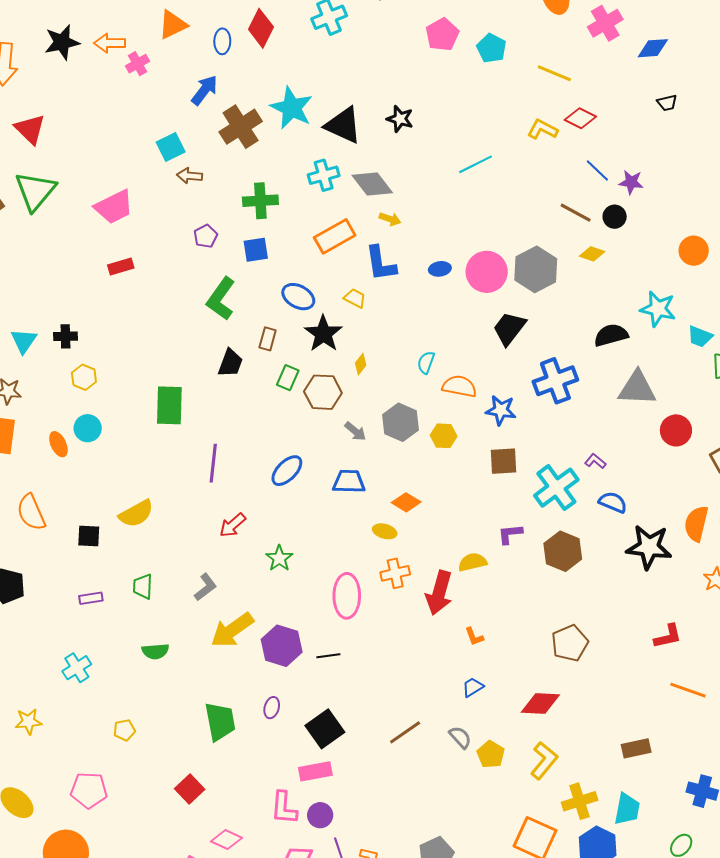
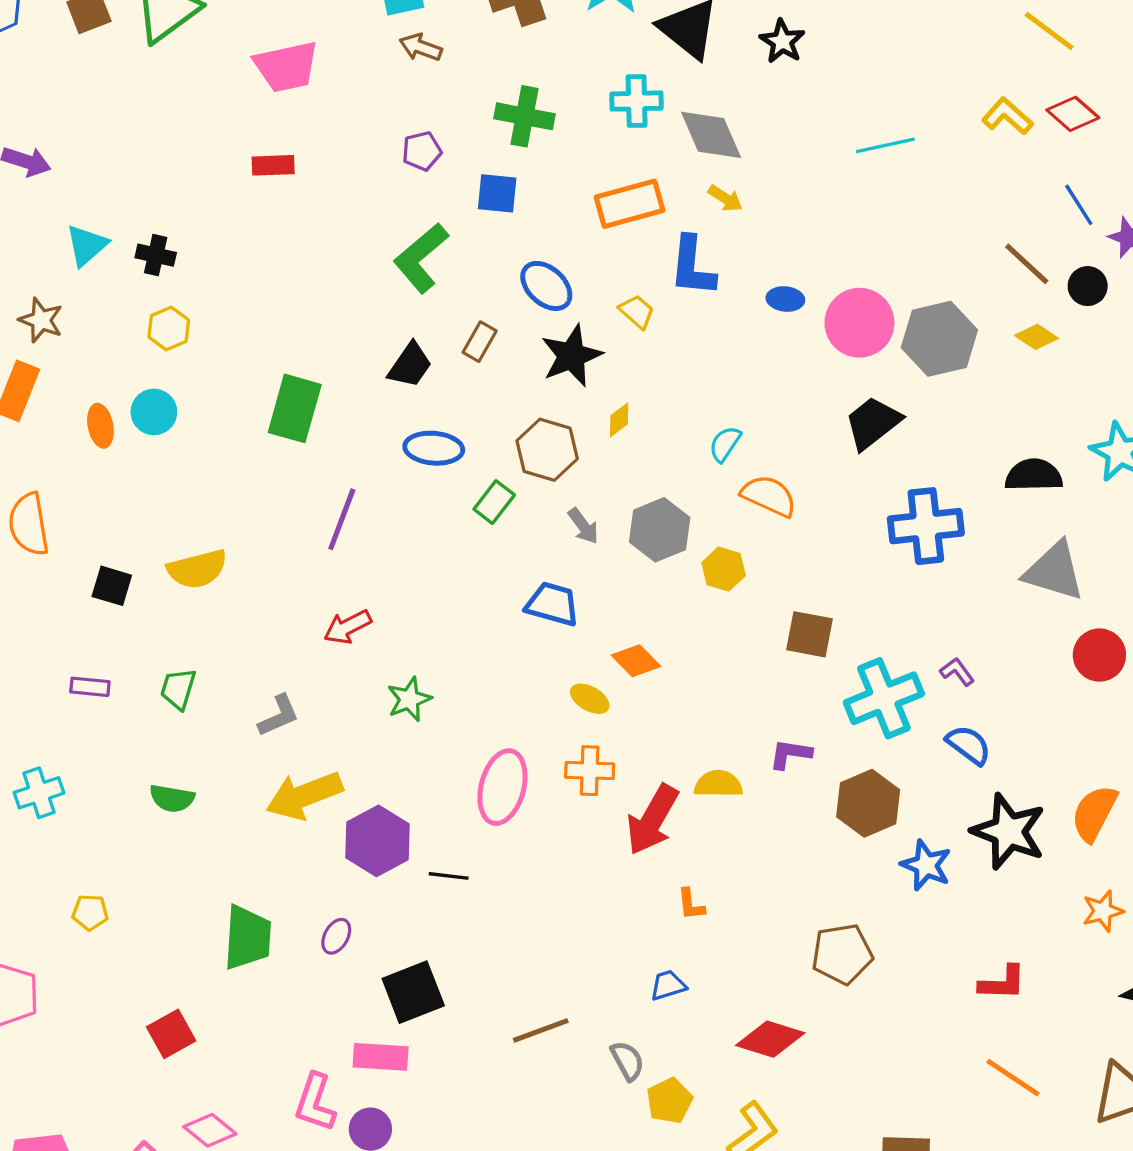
green rectangle: (288, 378) -> (494, 502), moved
blue star: (501, 410) -> (926, 865), moved
blue ellipse: (287, 471) -> (434, 448), moved, turned 36

